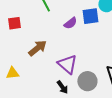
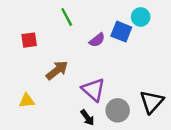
blue square: (90, 16) -> (121, 32), turned 30

